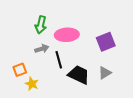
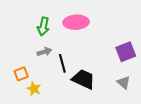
pink ellipse: (67, 35) -> (76, 22), moved
purple square: (106, 42) -> (126, 52), moved
gray triangle: (105, 73) -> (124, 82), moved, turned -48

